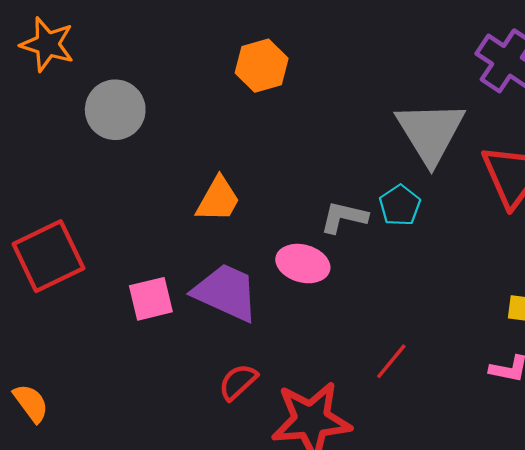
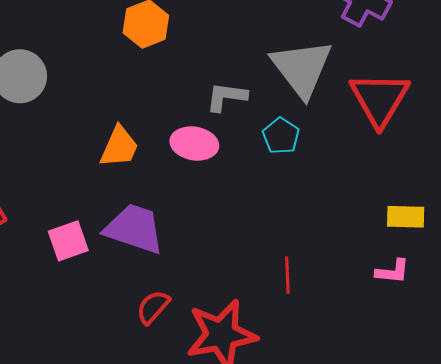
gray L-shape: (344, 217) -> (226, 97), moved
pink ellipse: (303, 264) -> (194, 143), moved
red line: (391, 361) -> (287, 275), turned -36

